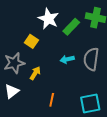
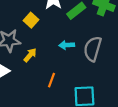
orange line: (52, 100) -> (52, 80), moved

